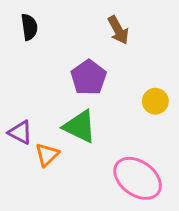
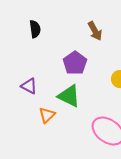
purple triangle: (20, 132) -> (29, 86), moved

